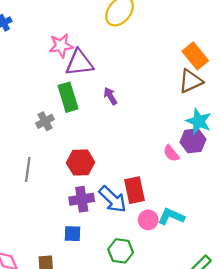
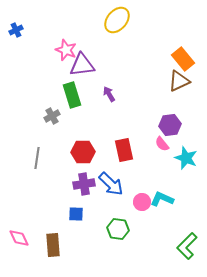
pink star: (61, 46) -> (66, 50), turned 30
cyan star: (199, 121) -> (186, 158), moved
purple hexagon: (193, 141) -> (170, 125), moved
red rectangle: (134, 190) -> (124, 150), moved

